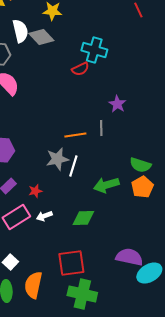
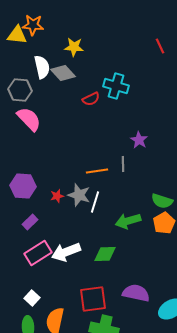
red semicircle: (80, 69) -> (91, 99), moved
gray star: (57, 159) -> (79, 195), turned 30
red star: (35, 191) -> (57, 196), moved
white arrow: (44, 216) -> (66, 252), size x1.8
purple semicircle: (129, 257) -> (136, 293), moved

